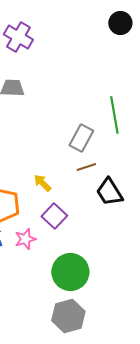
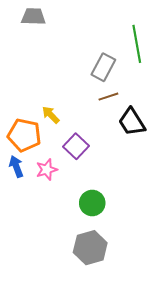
yellow arrow: (42, 183) -> (51, 115), moved
green circle: (70, 272) -> (92, 203), size x0.7

